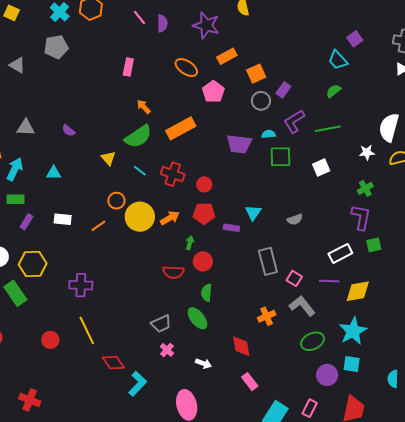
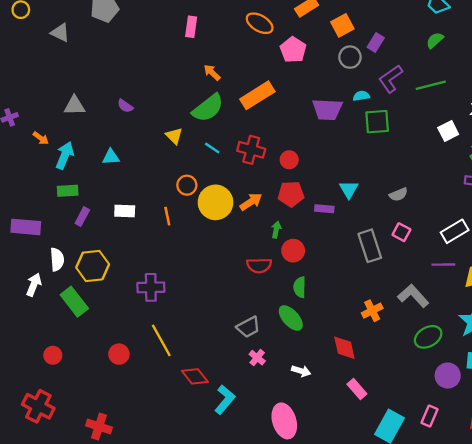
white square: (321, 168) -> (448, 131), moved
orange line: (98, 226) -> (167, 216), turned -63
pink square: (294, 278) -> (401, 232), moved

